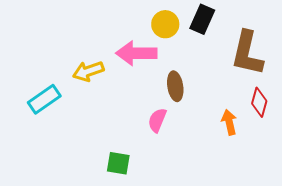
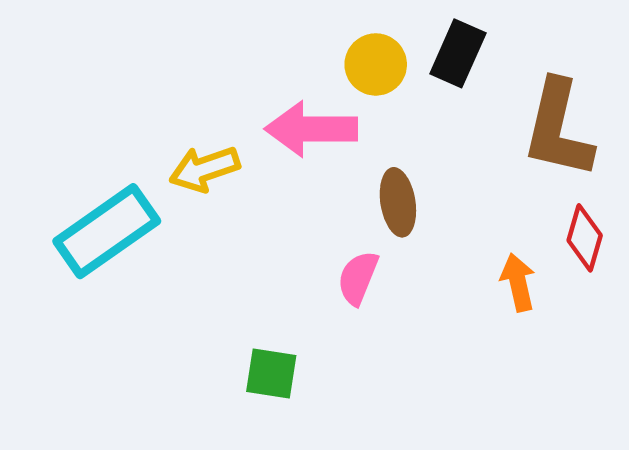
cyan rectangle: (44, 99) -> (107, 231), size x1.4

